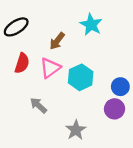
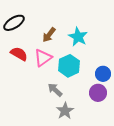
cyan star: (91, 25) -> (78, 37), moved
red semicircle: (22, 63) -> (19, 54), turned -78
gray arrow: (38, 105) -> (55, 90), moved

